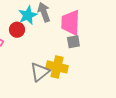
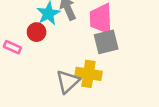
gray square: (73, 42) -> (106, 42), size x1.5

